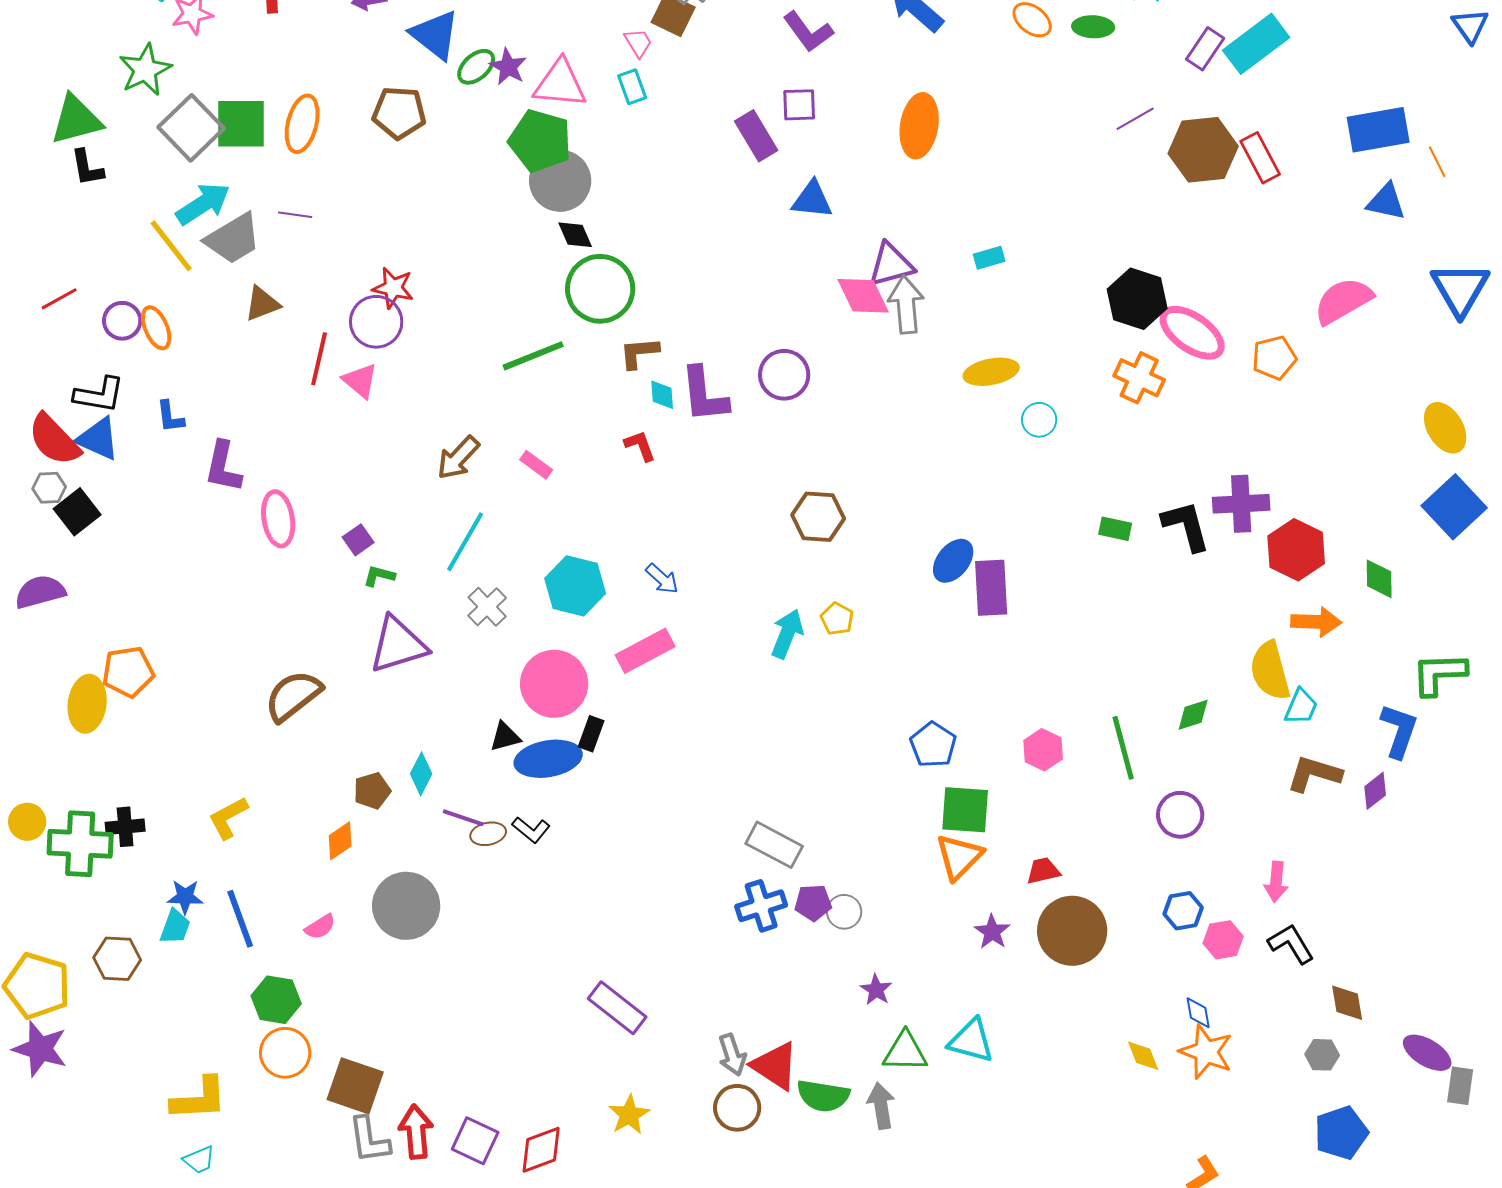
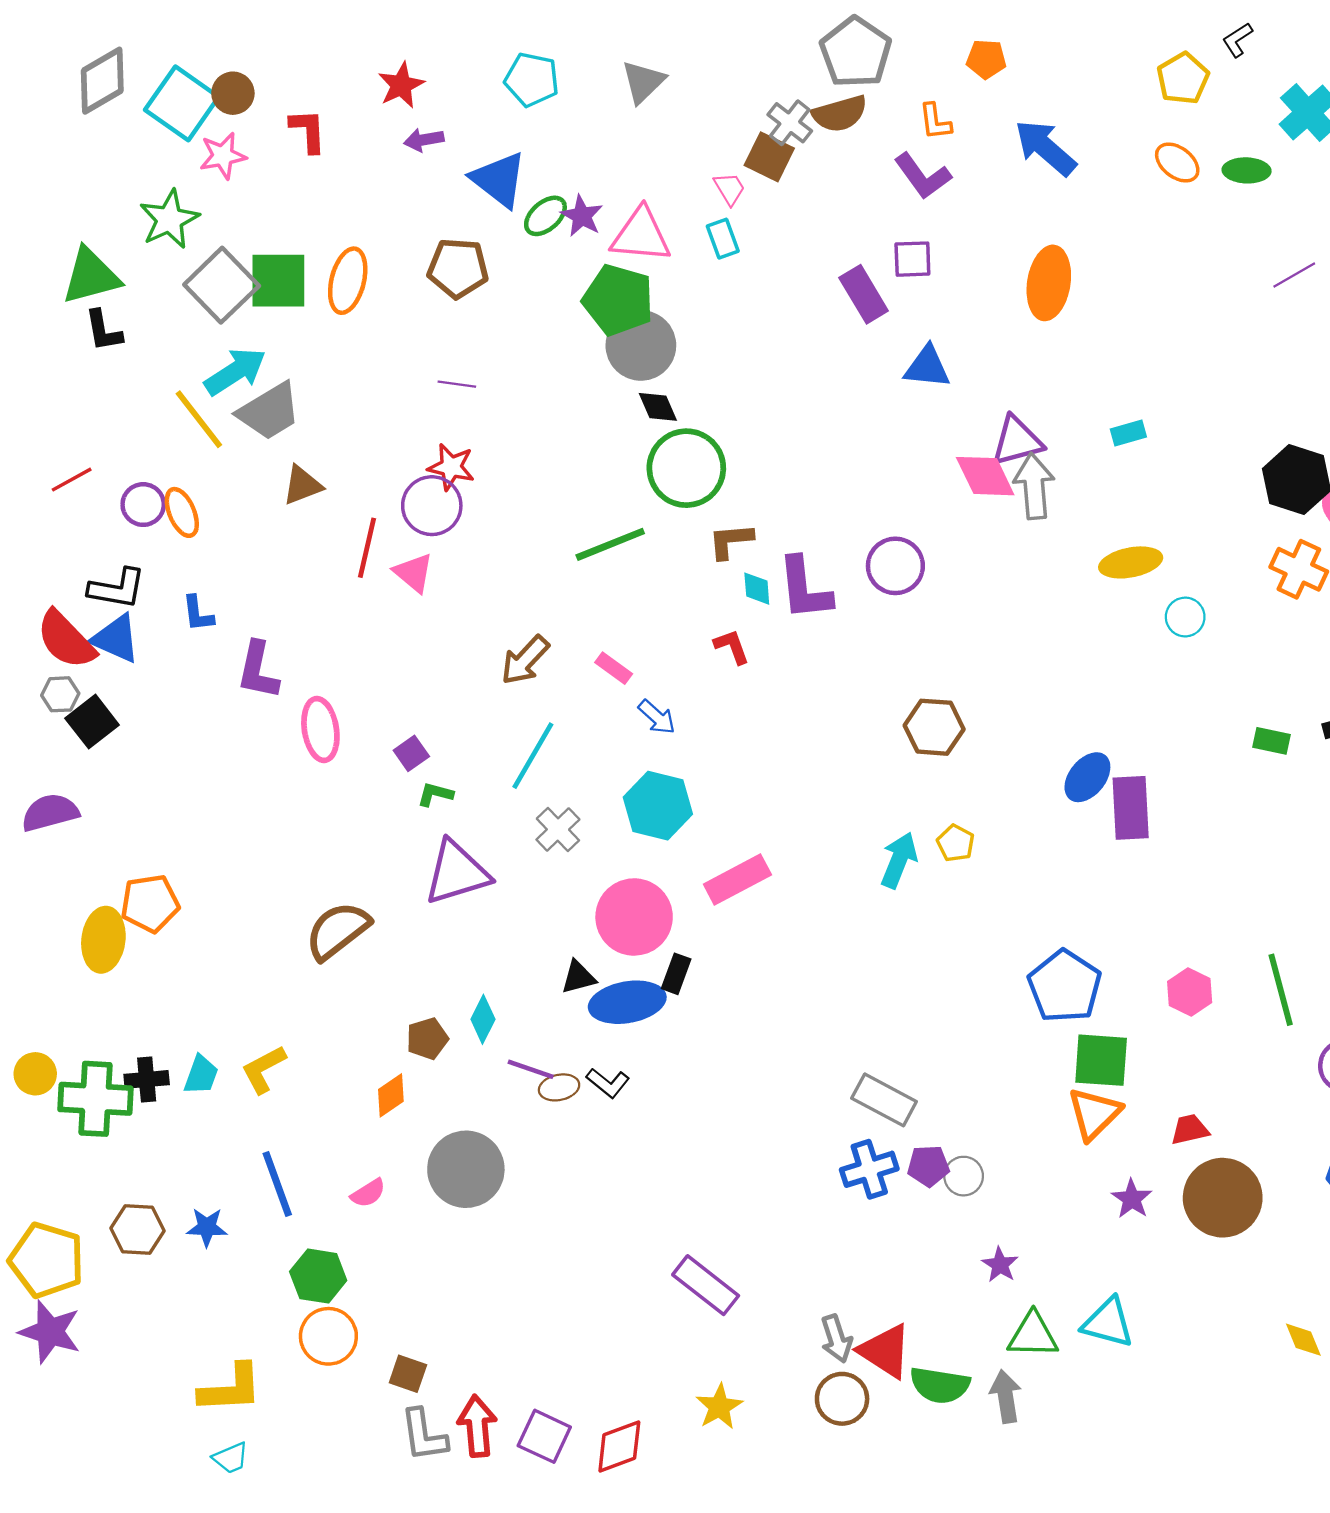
purple line: (295, 215) -> (457, 384), moved
blue arrow: (662, 579) -> (657, 717), moved
blue pentagon: (933, 745) -> (1065, 986), size x1.4
blue star: (185, 897) -> (207, 1227), moved
cyan trapezoid: (175, 927) -> (201, 1075), moved
brown square: (355, 1086) -> (408, 1374), size x0.6

